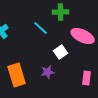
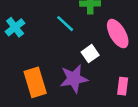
pink ellipse: (83, 36) -> (118, 34), turned 35
purple star: (48, 72) -> (74, 79), size x1.6

